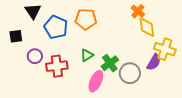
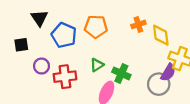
orange cross: (138, 11) -> (138, 24), moved, turned 32
green cross: (110, 63) -> (121, 73), turned -30
gray circle: (130, 73) -> (159, 84), moved

